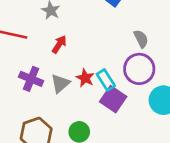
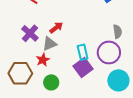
red arrow: (59, 44) -> (56, 28), moved
red star: (85, 78) -> (43, 60), moved

